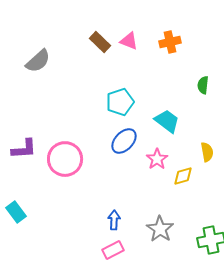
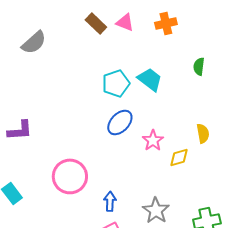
cyan trapezoid: (167, 121) -> (150, 79), moved
pink circle: (65, 159) -> (70, 176), moved

